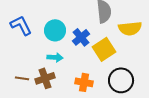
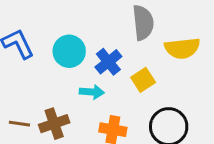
yellow square: (104, 49) -> (143, 80), size x0.7
cyan arrow: (55, 57) -> (92, 92), moved

